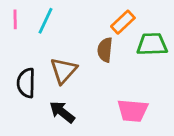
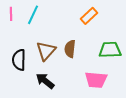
green trapezoid: (152, 44) -> (110, 50), moved
brown semicircle: (105, 50) -> (70, 49), moved

